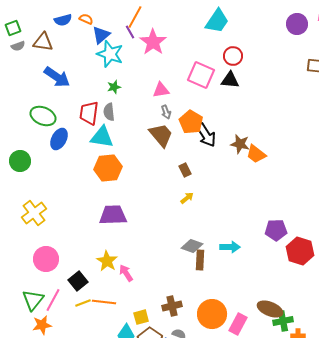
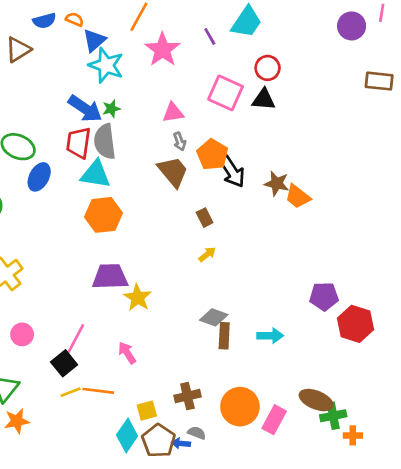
purple line: (130, 32) -> (210, 36), moved
brown triangle: (43, 42) -> (18, 50), turned -40
blue arrow: (57, 77) -> (85, 109), moved
gray semicircle: (109, 112) -> (105, 141), size x1.5
cyan arrow: (230, 247) -> (270, 336), moved
pink circle: (46, 259) -> (22, 334), size x0.7
yellow star: (107, 261) -> (138, 298), moved
pink line: (53, 300) -> (76, 338), moved

